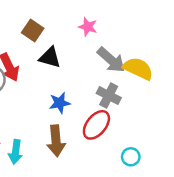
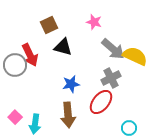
brown square: (33, 30) -> (49, 25), turned 30
gray cross: (109, 95) -> (111, 78), turned 36

